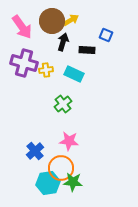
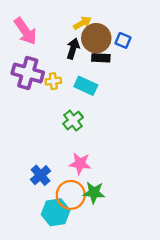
brown circle: (52, 21) -> (96, 38), moved
green star: (73, 182) -> (94, 193), moved

